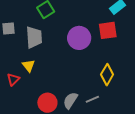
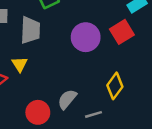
red square: (108, 30) -> (122, 32), turned -30
gray semicircle: (70, 100) -> (67, 99), moved

